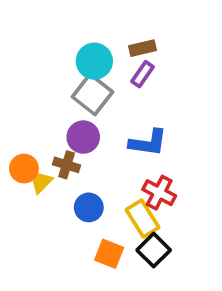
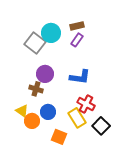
gray square: (92, 94) -> (35, 43), moved
orange circle: (24, 169) -> (32, 121), moved
yellow triangle: (41, 182) -> (22, 111), moved, turned -40
black square: (154, 250) -> (101, 126), moved

